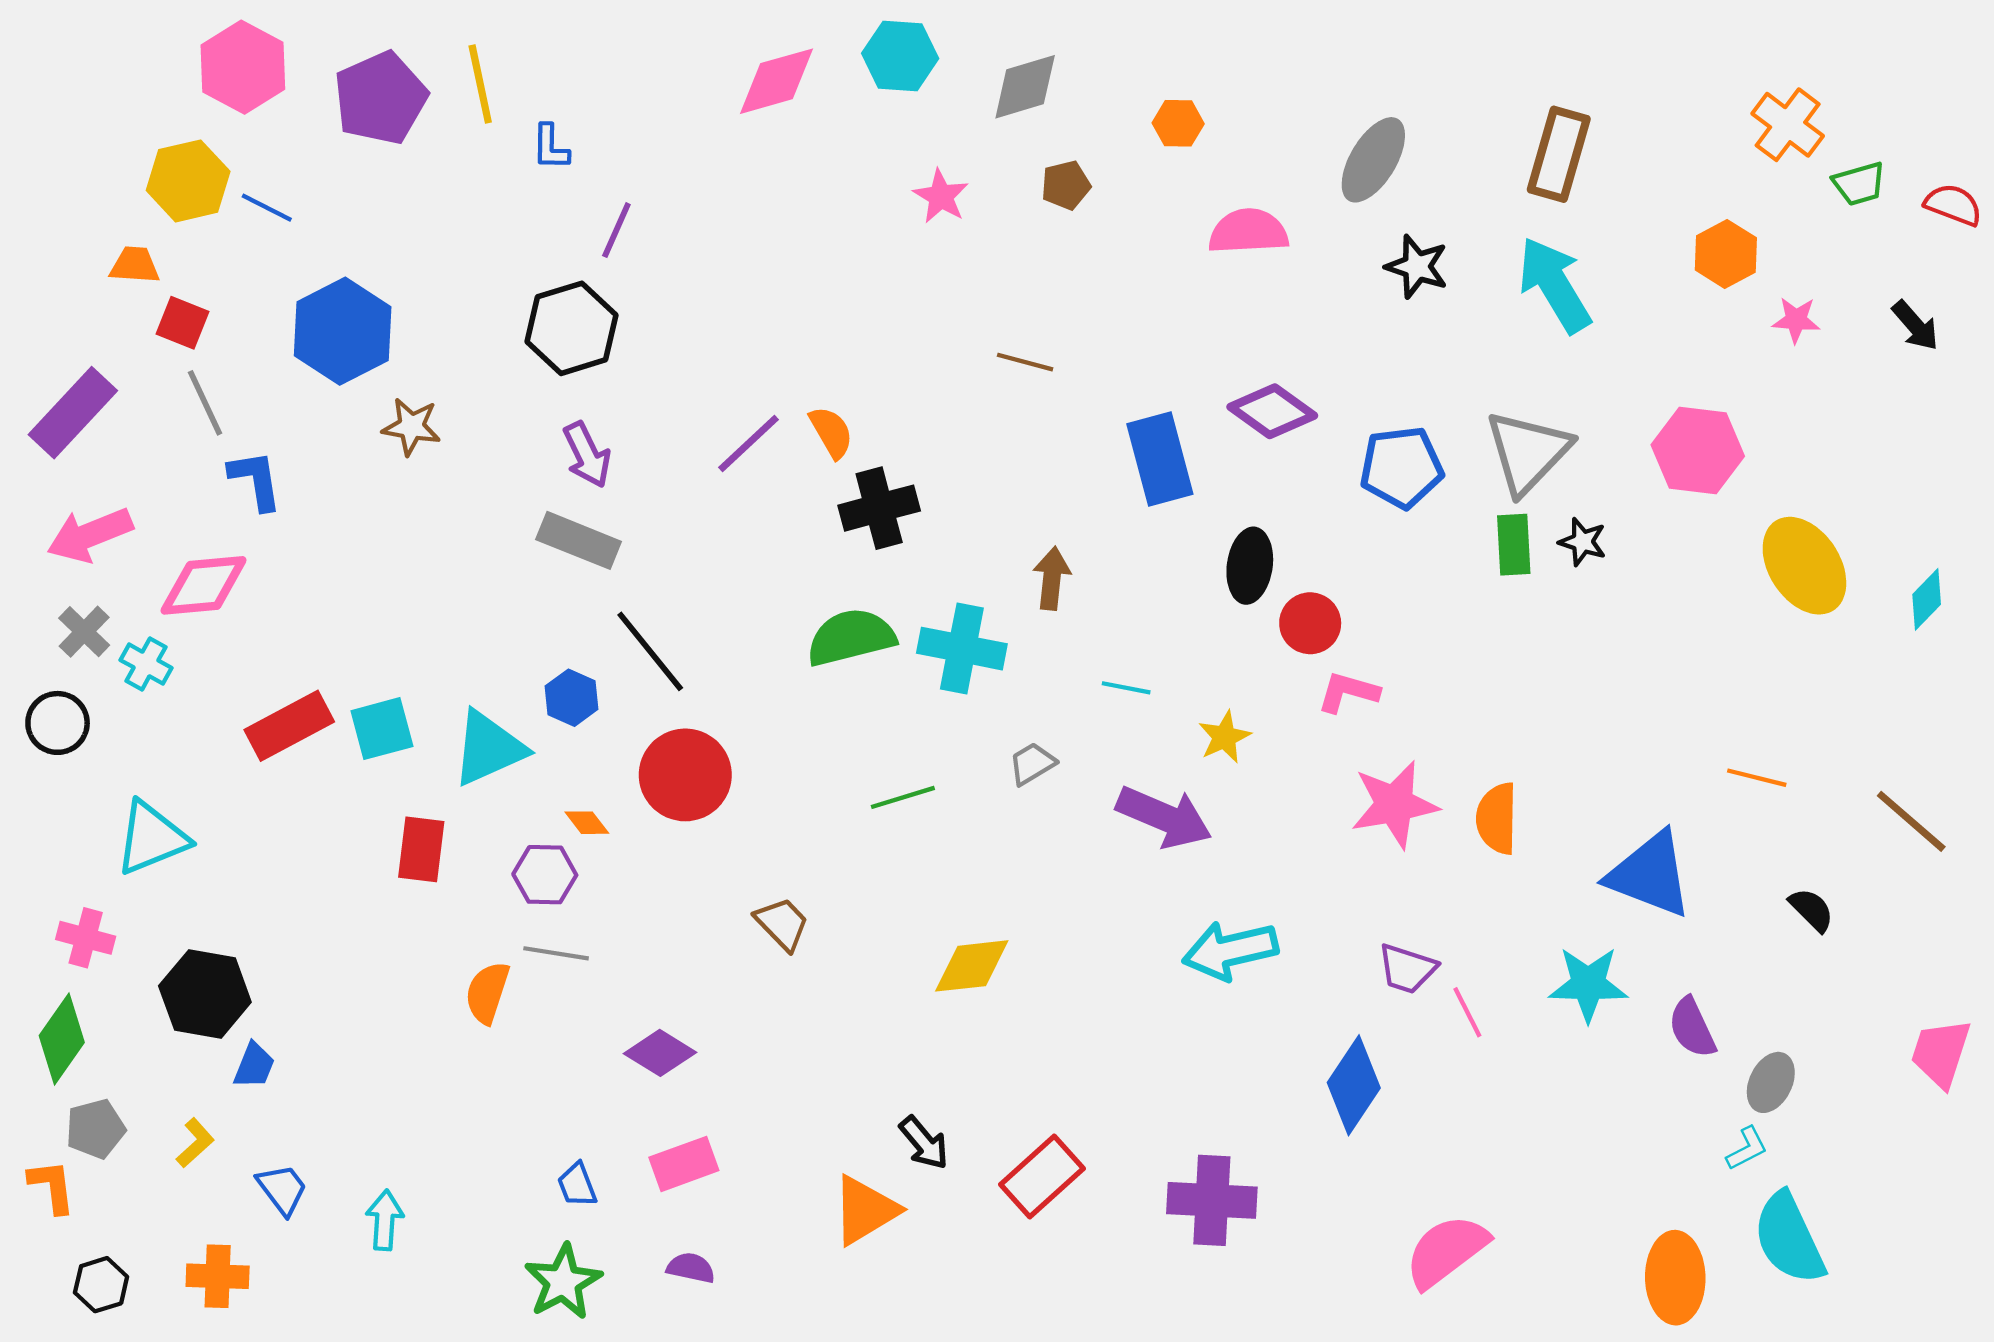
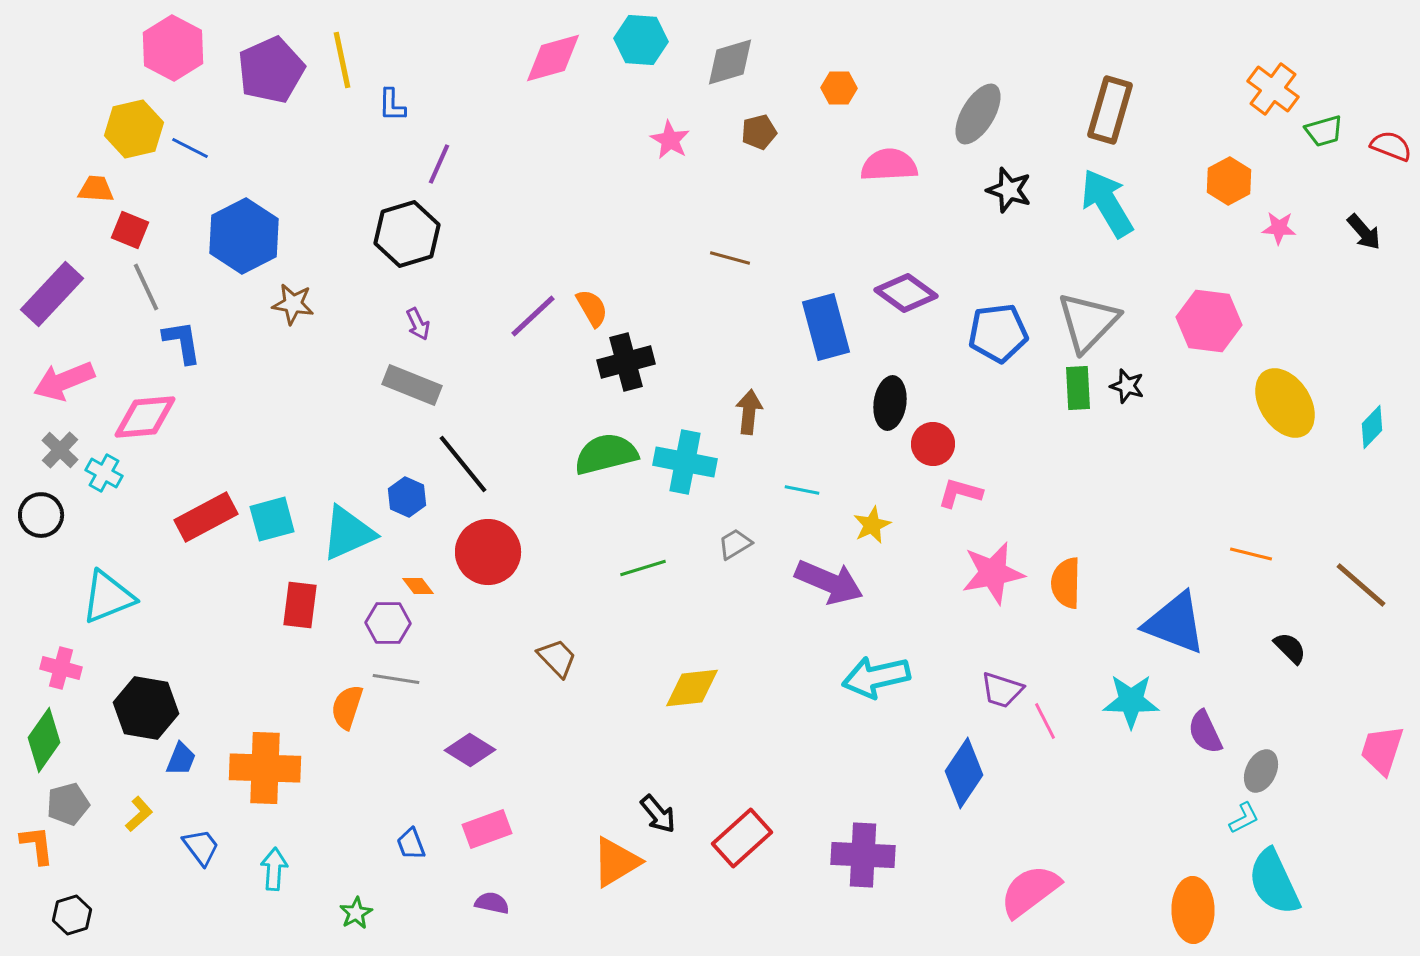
purple arrow: (587, 455) -> (418, 324), size x0.7
orange cross: (218, 1276) -> (265, 768), moved, size x1.6
green star: (563, 1282) -> (356, 913), moved, size x0.6

